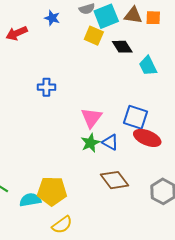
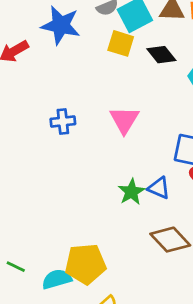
blue star: (52, 18) -> (61, 25), size x1.8
pink triangle: (92, 118) -> (124, 120), moved

